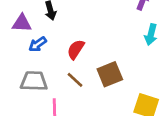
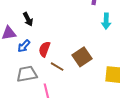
red semicircle: (76, 49) -> (44, 49), moved

